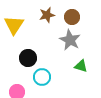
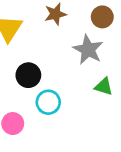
brown circle: (72, 17) -> (102, 17), moved

